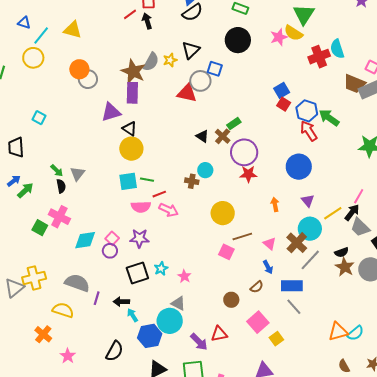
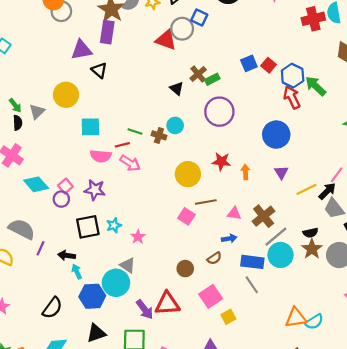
blue square: (282, 90) -> (249, 63), moved
brown cross: (223, 136) -> (198, 74), moved
yellow circle: (131, 149) -> (66, 95), moved
red star: (248, 174) -> (221, 162), moved
green line: (147, 180) -> (135, 132), moved
cyan circle: (310, 229) -> (281, 255), moved
cyan diamond: (85, 240) -> (36, 184), turned 50
pink triangle: (270, 244) -> (234, 213), turned -40
blue arrow: (268, 267) -> (229, 238), turned -80
red triangle: (219, 334) -> (167, 304), size x1.4

